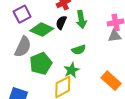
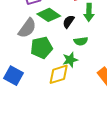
black semicircle: (61, 23) -> (69, 22), moved

